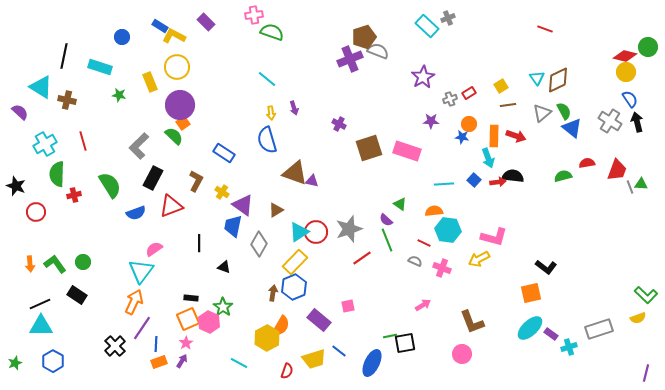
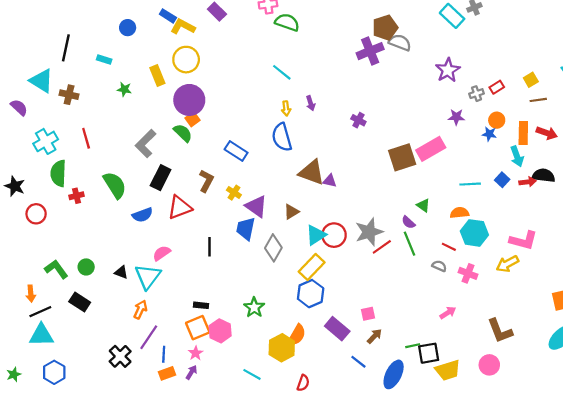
cyan rectangle: (100, 67) -> (104, 60), size x0.6
brown square: (369, 148) -> (402, 157), moved
pink rectangle: (407, 151) -> (431, 149), turned -48
red line: (362, 258) -> (382, 247), moved
orange arrow: (30, 264) -> (31, 294), moved
black triangle: (224, 267) -> (121, 272), moved
brown arrow: (273, 293) -> (374, 336), moved, turned 35
orange arrow: (134, 302) -> (140, 310), size x0.7
green star: (223, 307) -> (254, 307), moved
yellow trapezoid: (314, 359) -> (448, 370), moved

